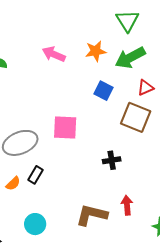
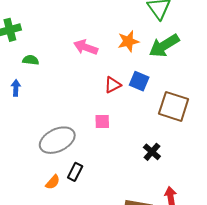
red triangle: (145, 88) -> (113, 85), moved
pink square: (65, 128) -> (102, 121), size x0.6
black cross: (112, 160) -> (152, 152), turned -36

